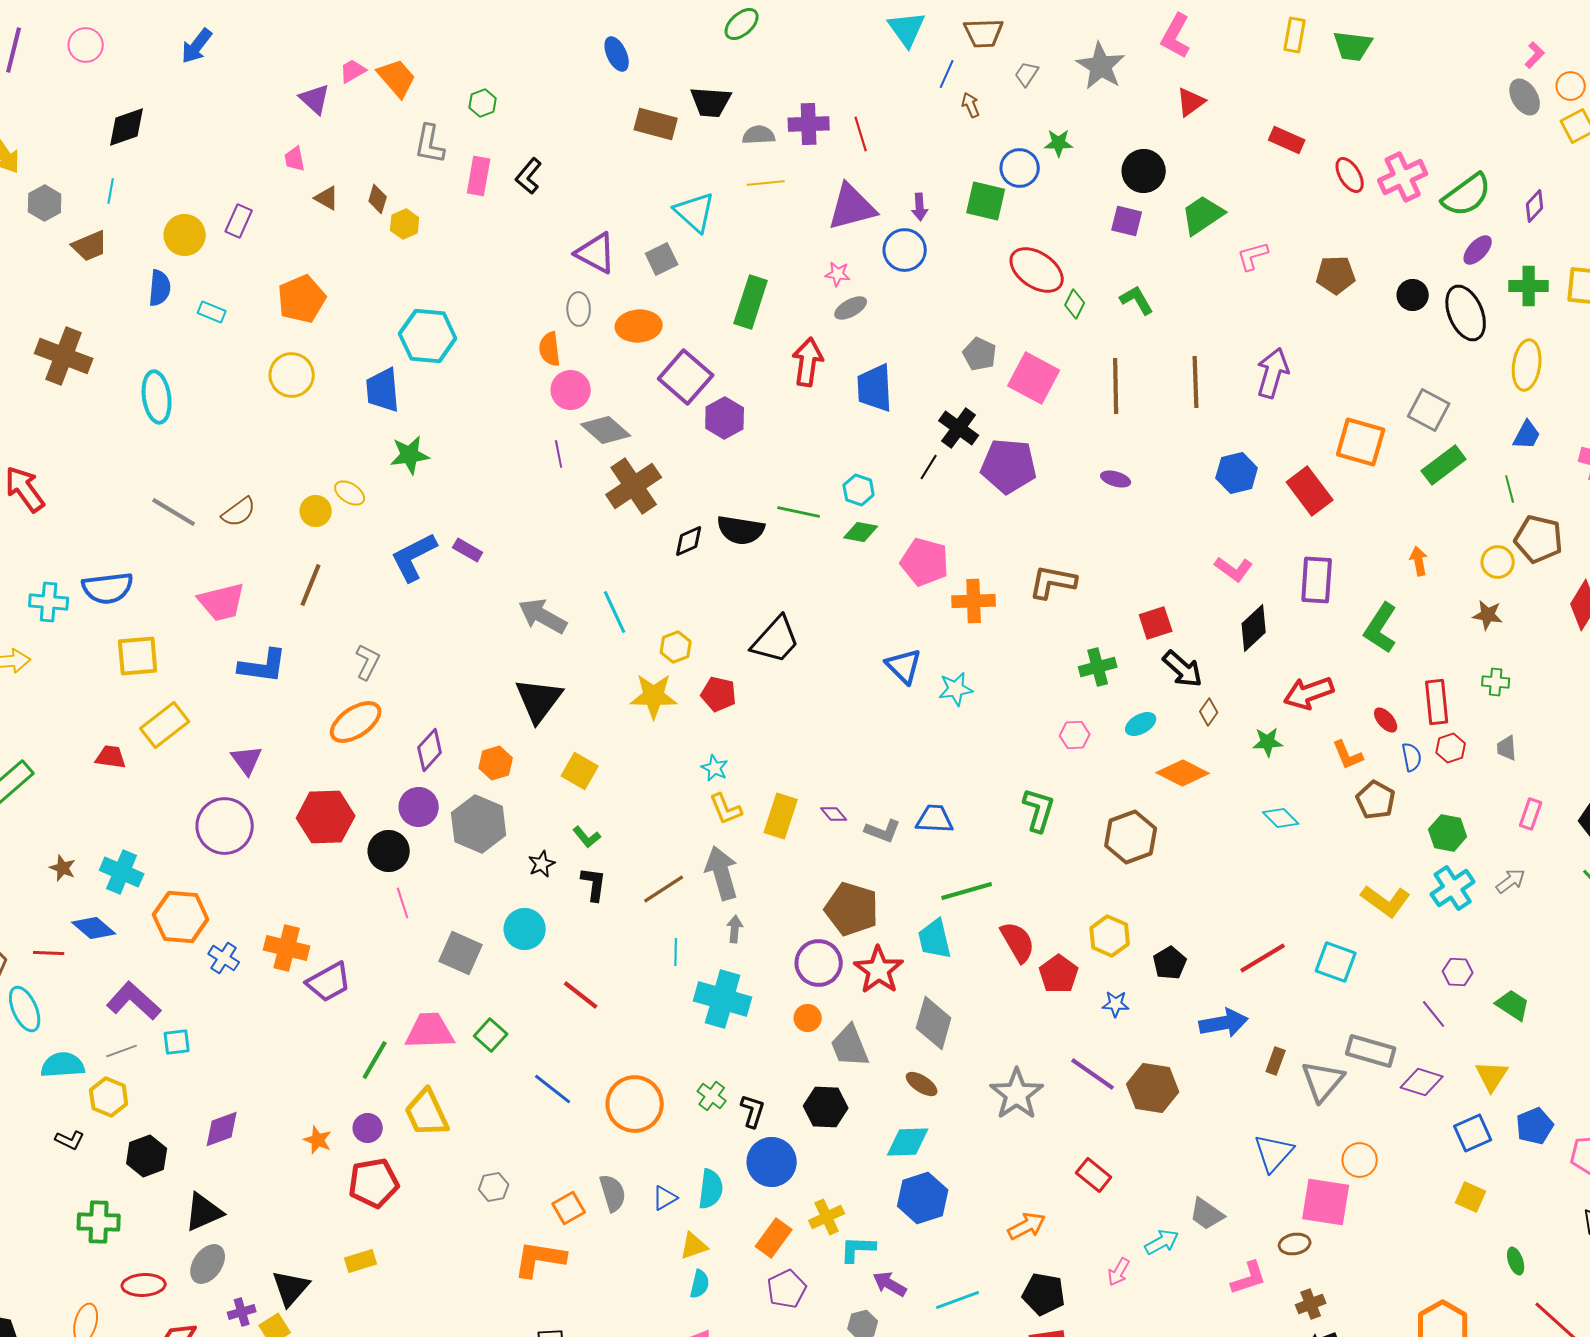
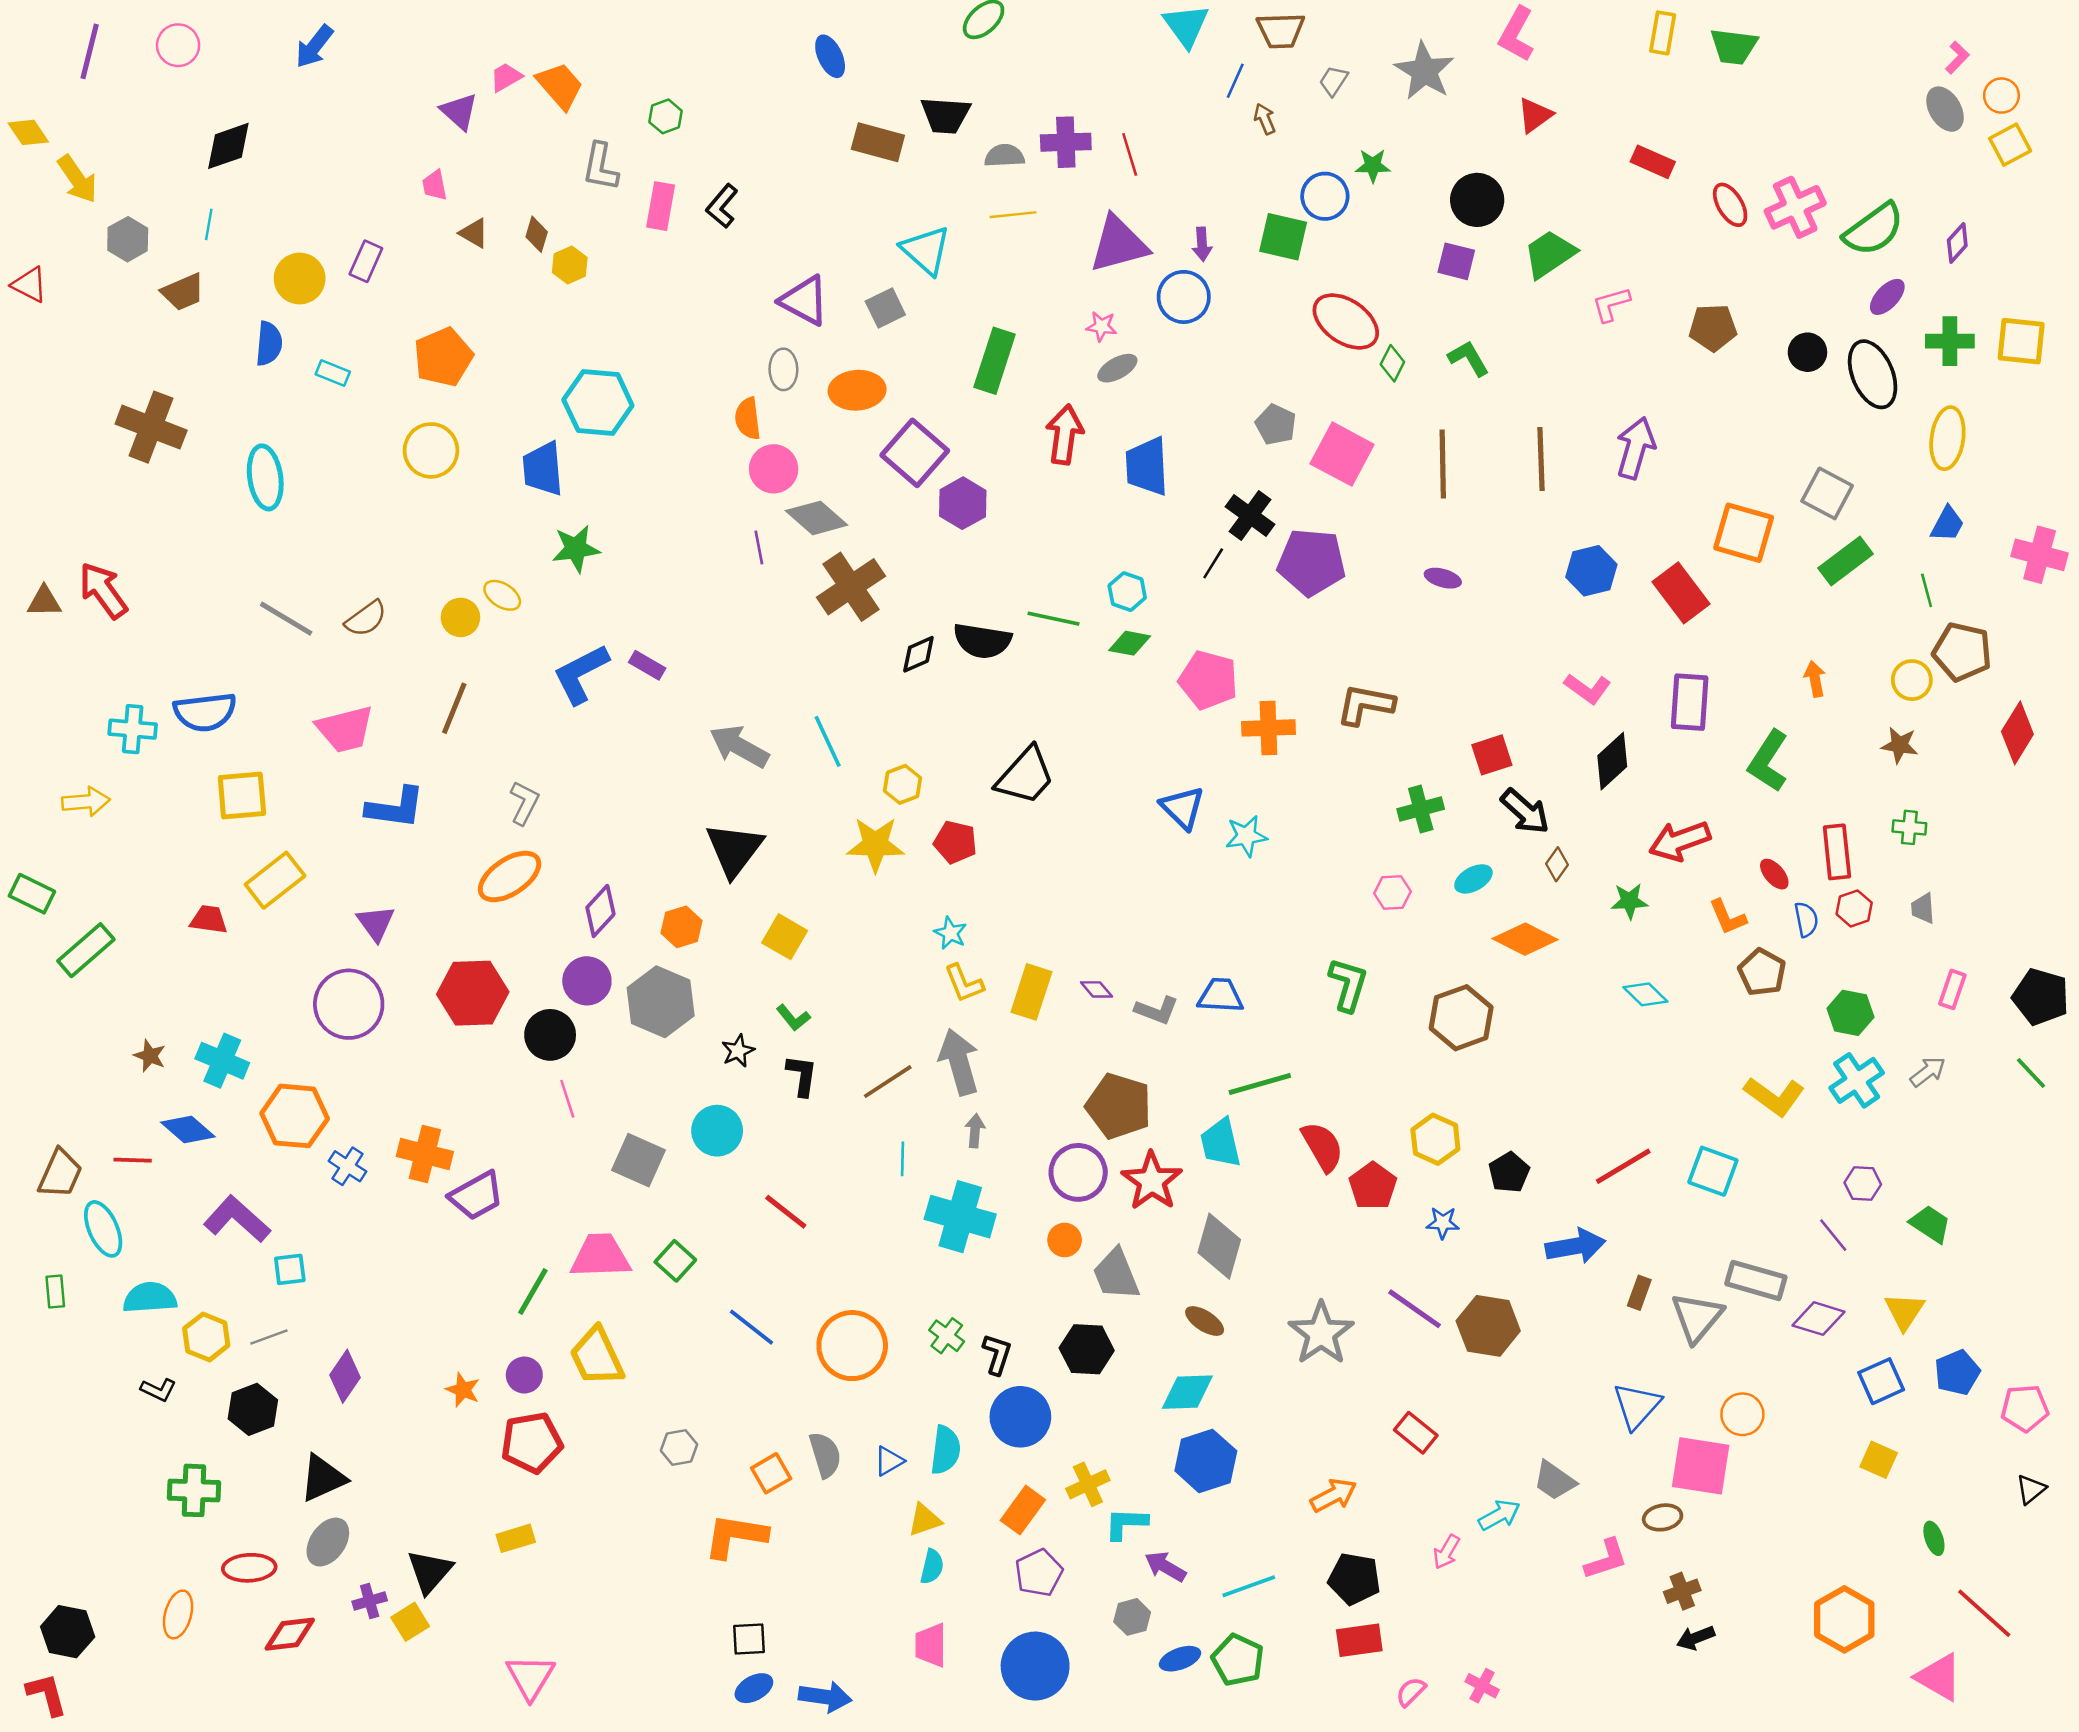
gray line: (122, 1051) -> (269, 1337), moved
purple diamond: (222, 1129) -> (345, 1376), turned -36

